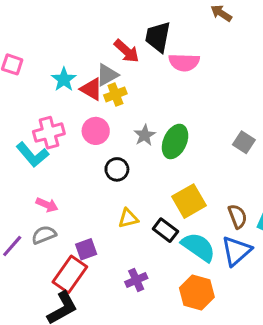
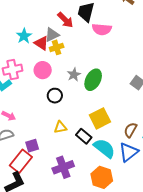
brown semicircle: (238, 216) -> (131, 130), turned -133
purple cross: (136, 280) -> (63, 167), size x1.5

